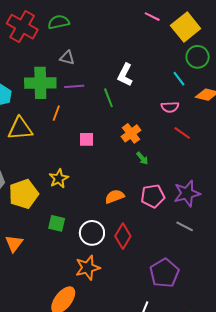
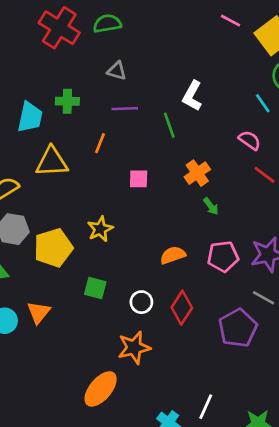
green cross: (40, 83) -> (67, 101), moved, size x0.6
pink semicircle: (170, 107) -> (250, 140), turned -144
white circle: (92, 233) -> (141, 302), size x0.7
purple pentagon: (164, 273) -> (238, 328), moved

